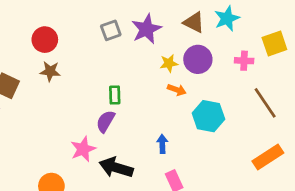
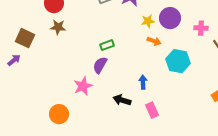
pink cross: (244, 61) -> (201, 28), moved
green rectangle: (115, 95) -> (107, 45), turned 72
black arrow: (116, 168) -> (122, 100), moved, size x0.7

